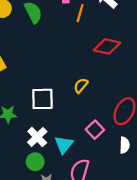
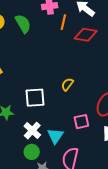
red diamond: (107, 46) -> (86, 35), moved
pink square: (95, 130) -> (81, 122), turned 35

